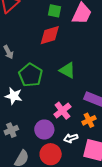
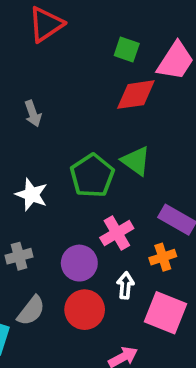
red diamond: (50, 35) -> (136, 95), moved
green pentagon: (31, 75) -> (92, 176), moved
white arrow: (71, 138) -> (125, 285), turned 104

